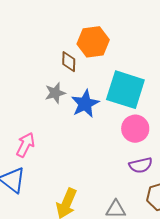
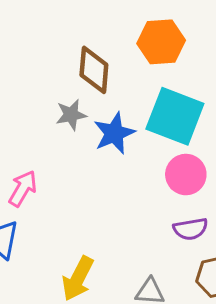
orange hexagon: (93, 42) -> (161, 42), moved
brown diamond: (69, 62) -> (94, 70), size x1.5

